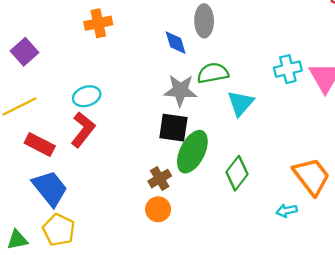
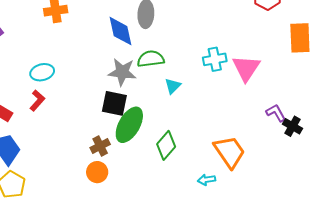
blue diamond: (176, 43) -> (121, 31), size x1.4
cyan triangle: (241, 103) -> (173, 86), size x0.7
red L-shape: (83, 130) -> (37, 100), size x0.7

